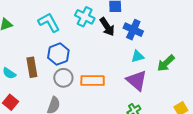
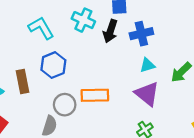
black arrow: (107, 27) -> (110, 31), turned 54
blue cross: (133, 30) -> (141, 34), turned -36
gray circle: (63, 78) -> (65, 105), moved

